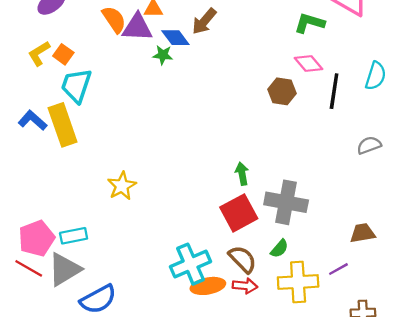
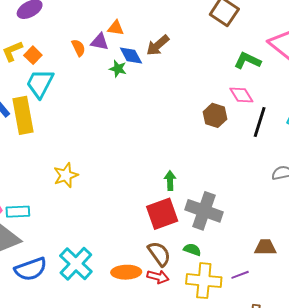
orange semicircle: (114, 19) -> (78, 48), moved, size x0.7
purple triangle: (137, 27) -> (100, 42), size x0.7
green semicircle: (279, 249) -> (192, 250), turned -120
cyan cross: (190, 264) -> (76, 264), moved, turned -32

